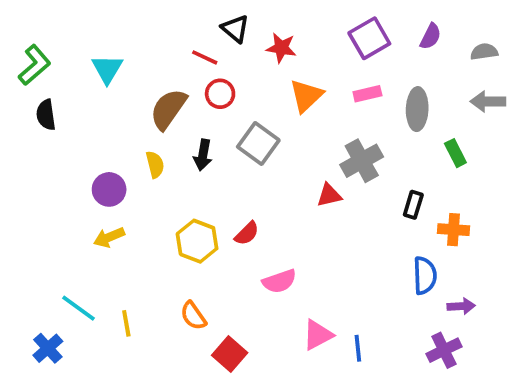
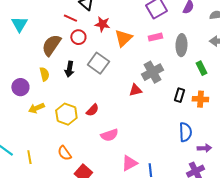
red star: (281, 48) -> (102, 24), moved
orange cross: (454, 230) -> (200, 99), moved
yellow arrow: (109, 237) -> (36, 108), moved

